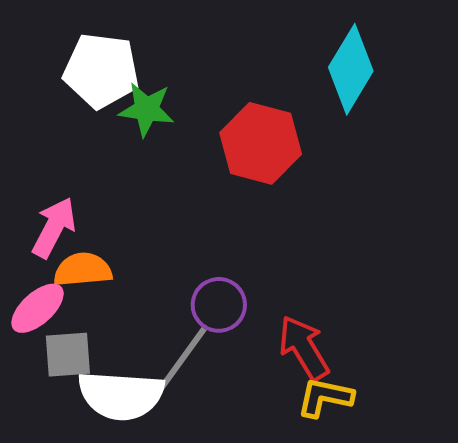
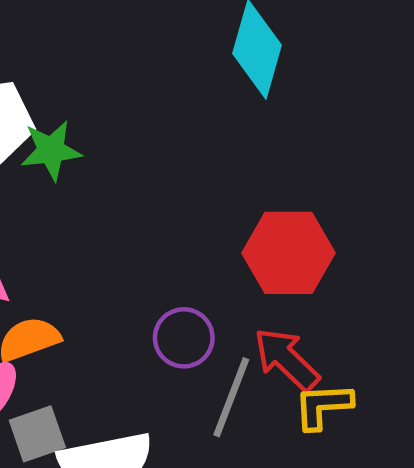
red hexagon: (261, 143) -> (289, 253), moved
gray line: (182, 359) -> (231, 397), moved

